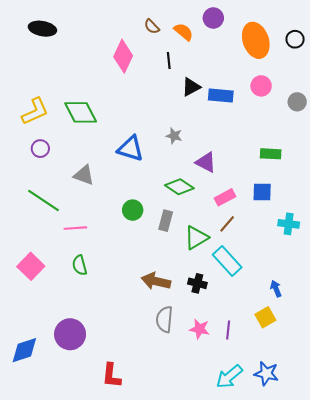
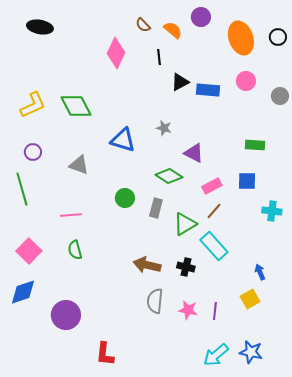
purple circle: (40, 149) -> (33, 152), moved
green line: (44, 201) -> (22, 189), moved, turned 40
blue diamond: (24, 350) -> (23, 292), moved

